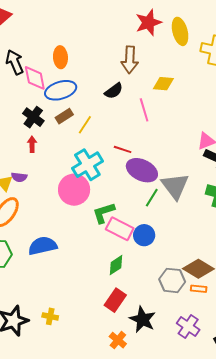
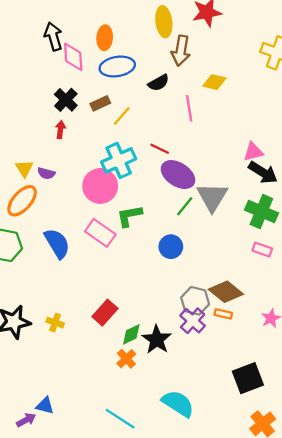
yellow ellipse: (180, 31) -> (164, 22), moved
blue ellipse: (61, 90) -> (117, 67), moved
purple semicircle: (19, 177) -> (46, 173), moved
pink rectangle: (120, 229) -> (100, 233), moved
blue semicircle: (43, 246) -> (57, 243), turned 64
green diamond: (116, 265) -> (131, 334), moved
red rectangle: (115, 300) -> (105, 313), moved
purple cross: (188, 327) -> (193, 321), moved

